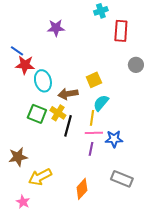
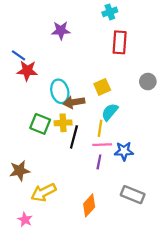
red rectangle: (121, 31) -> (120, 42), moved
gray circle: (136, 65) -> (148, 82), moved
cyan ellipse: (43, 81) -> (60, 91), moved
yellow cross: (58, 113) -> (63, 123), turned -35

